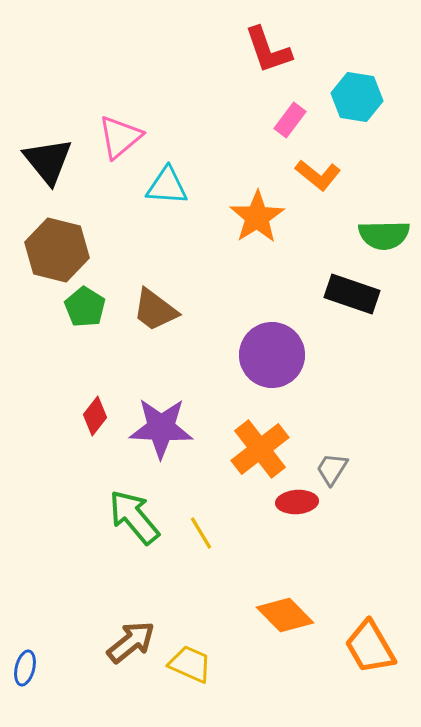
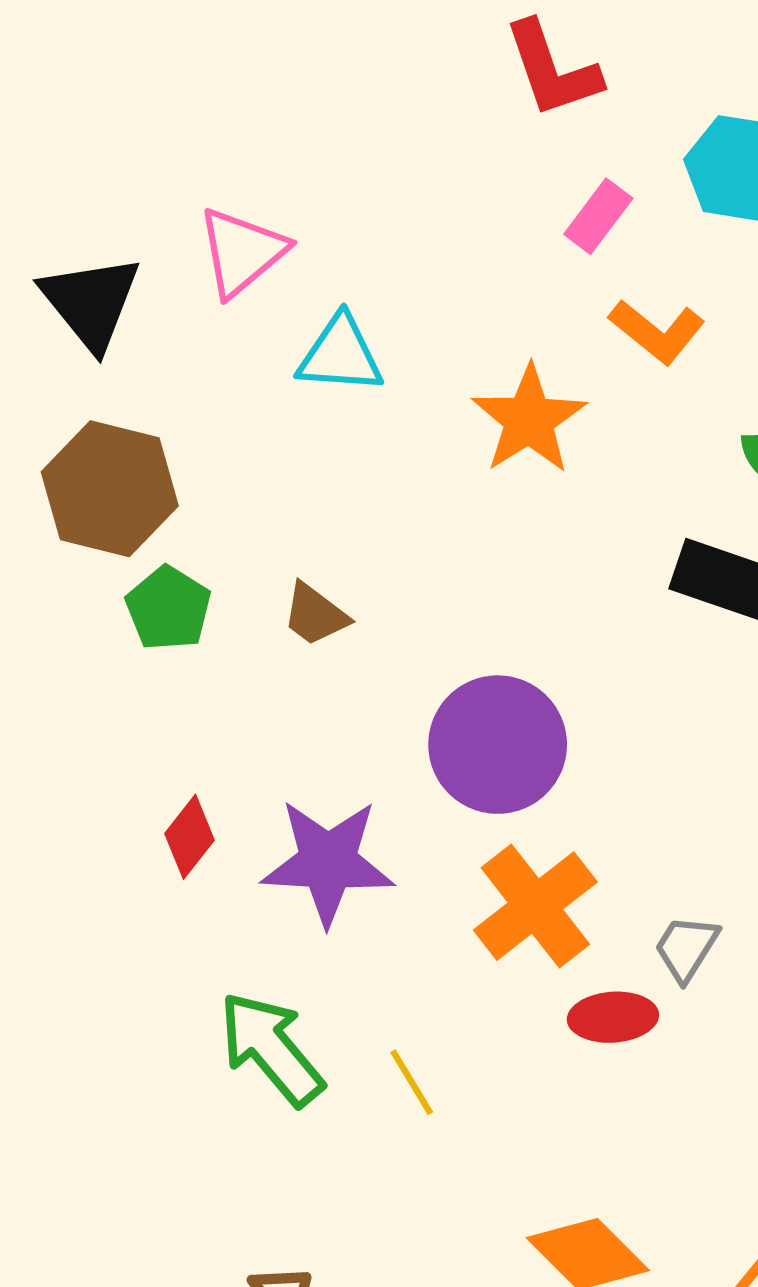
brown trapezoid: (155, 310) -> (315, 615), size x0.7
purple circle: (272, 355) -> (498, 745), moved

